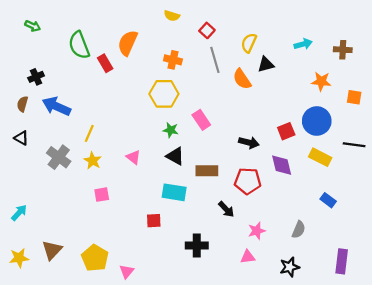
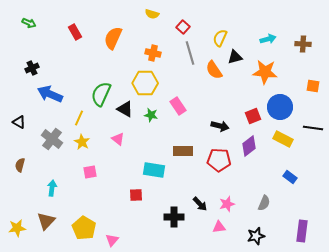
green semicircle: (79, 45) -> (101, 94), moved, turned 45
red rectangle: (105, 63) -> (75, 32), moved
orange star: (321, 81) -> (265, 72), moved, size x1.4
brown semicircle: (22, 104) -> (20, 165), moved
black triangle: (175, 156) -> (125, 109), moved
purple diamond: (282, 165) -> (249, 146), turned 65
black arrow: (226, 209) -> (200, 204), moved
cyan arrow: (19, 213) -> (52, 188), moved, turned -35

